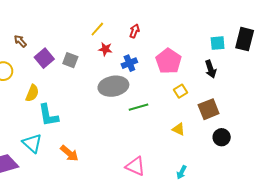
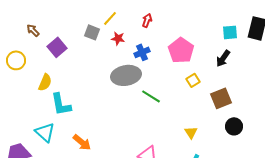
gray square: (70, 60) -> (92, 32), moved
black arrow: (211, 69) -> (223, 58), turned 54
green line: (138, 107) -> (151, 96), turned 48
yellow triangle: (179, 129) -> (191, 132), moved, turned 32

